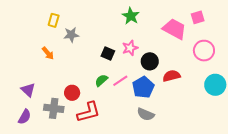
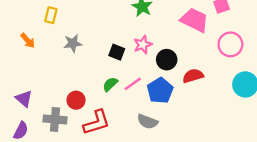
gray star: (71, 35) -> (73, 43), moved
orange arrow: (48, 53) -> (28, 40), moved
gray semicircle: (146, 114) -> (147, 122), moved

